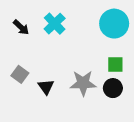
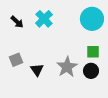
gray square: (20, 74) -> (16, 60), turned 32
gray star: (83, 83) -> (67, 67), turned -30

